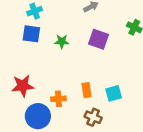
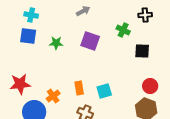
cyan cross: (35, 11) -> (31, 15), turned 32
orange cross: (58, 99) -> (53, 96), turned -32

